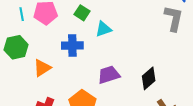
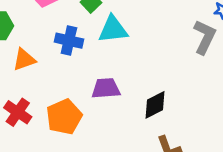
cyan triangle: (103, 29) -> (113, 29), size x1.4

